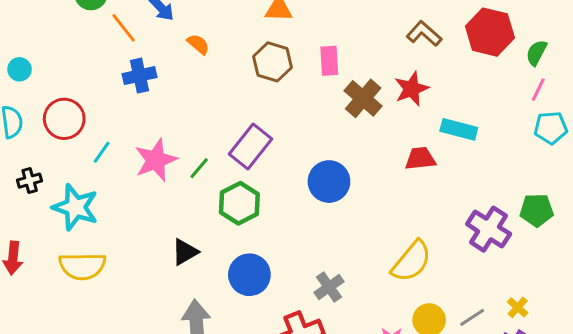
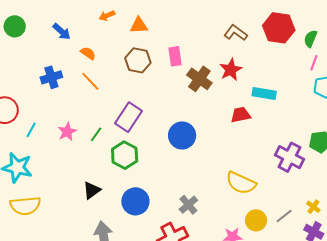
orange line: (124, 28) -> (90, 81), moved
pink star: (156, 160) -> (67, 132), size x0.7
yellow semicircle: (411, 261) -> (241, 183), turned 80

